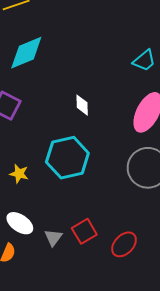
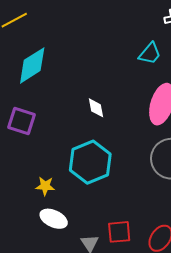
white ellipse: (20, 223) -> (54, 219), moved
red square: (84, 231) -> (119, 232), turned 35

